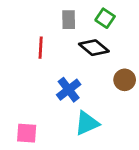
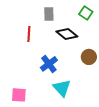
green square: (105, 18) -> (86, 13), moved
cyan triangle: (87, 123) -> (62, 88), turned -48

